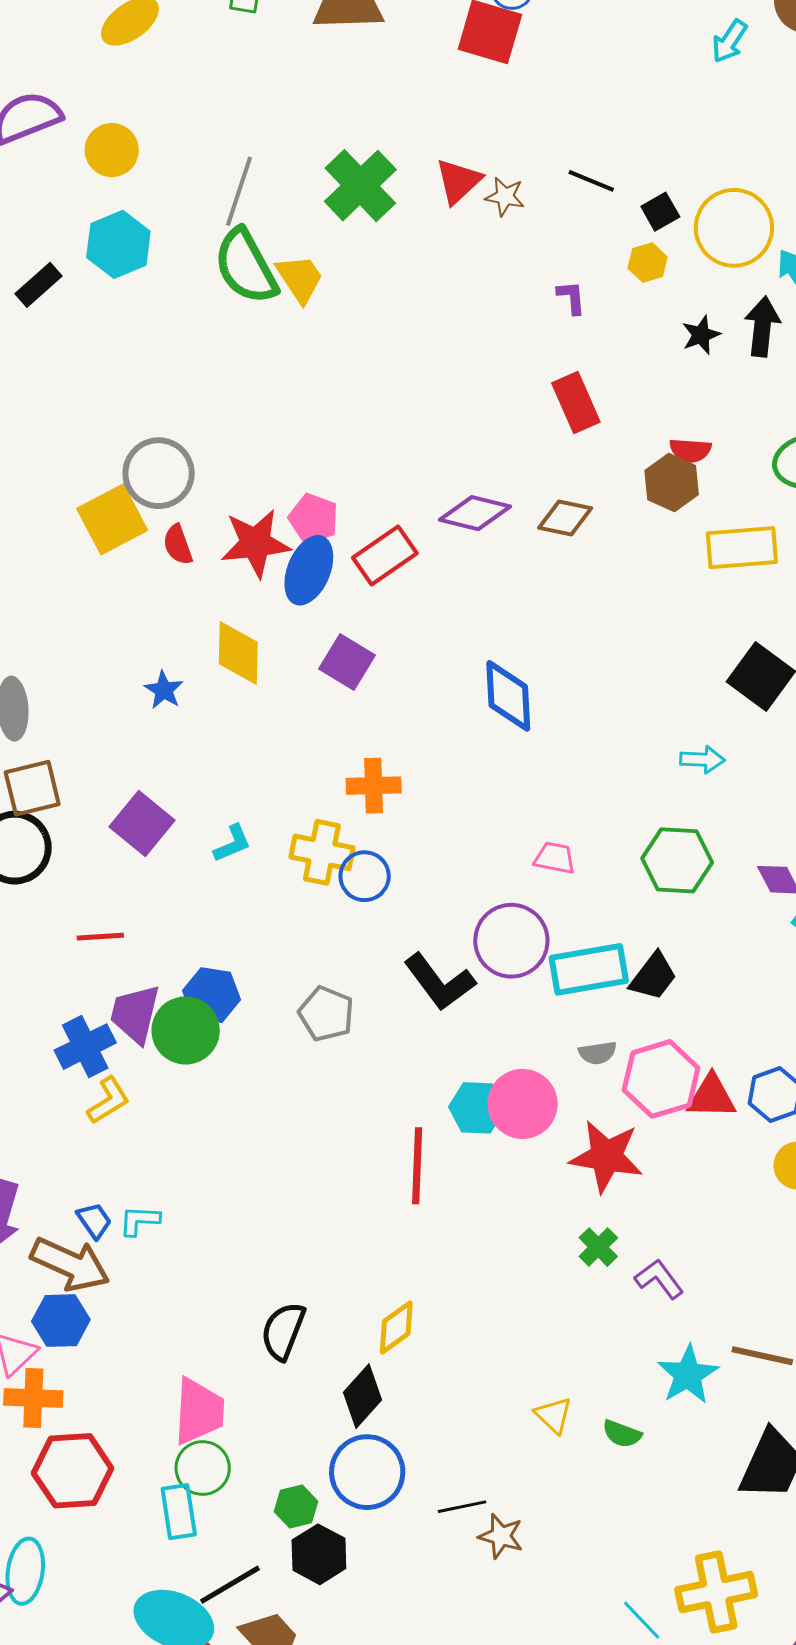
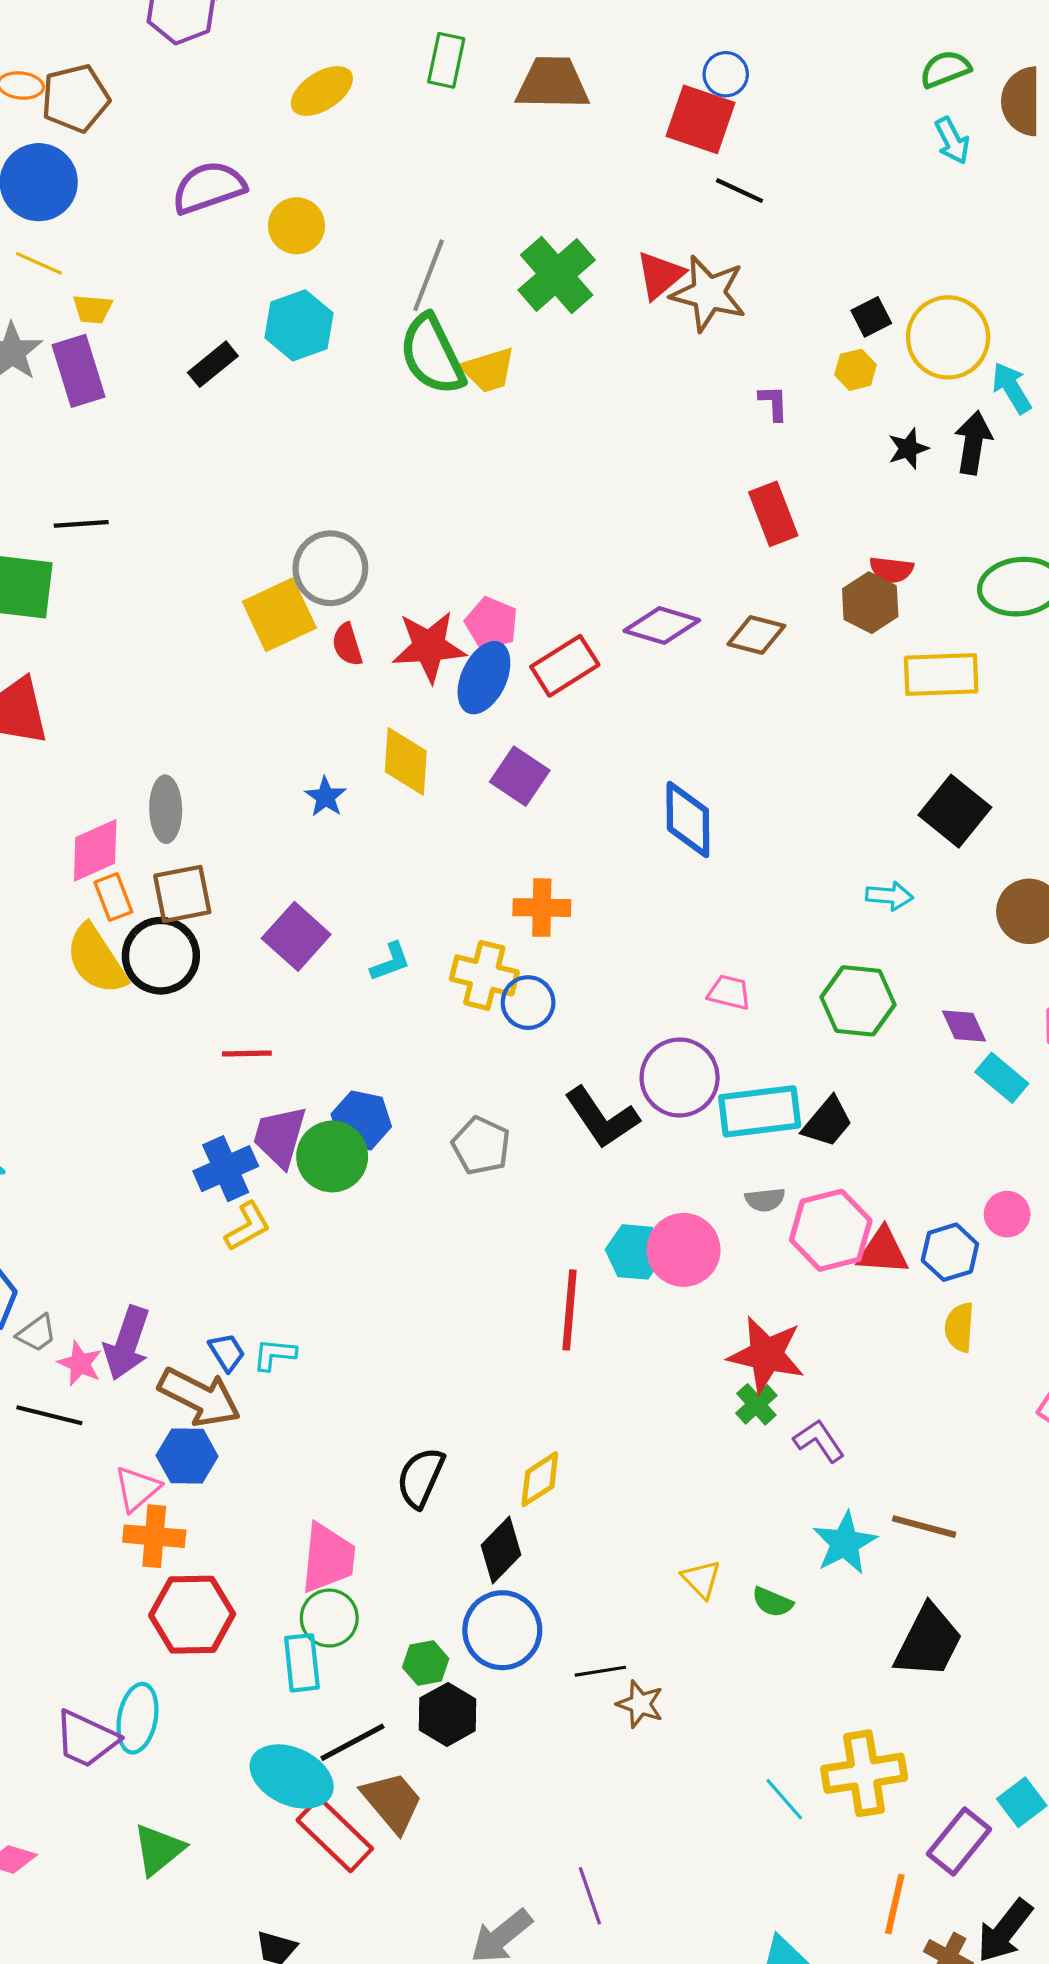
cyan arrow: (729, 41) -> (952, 141), turned -63
black line: (591, 181) -> (739, 191), moved
brown star: (505, 197) -> (708, 293), size x1.8
yellow trapezoid: (300, 278) -> (488, 370), turned 104
red star: (606, 1156) -> (766, 1355), moved

